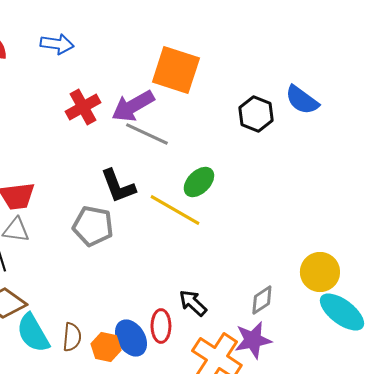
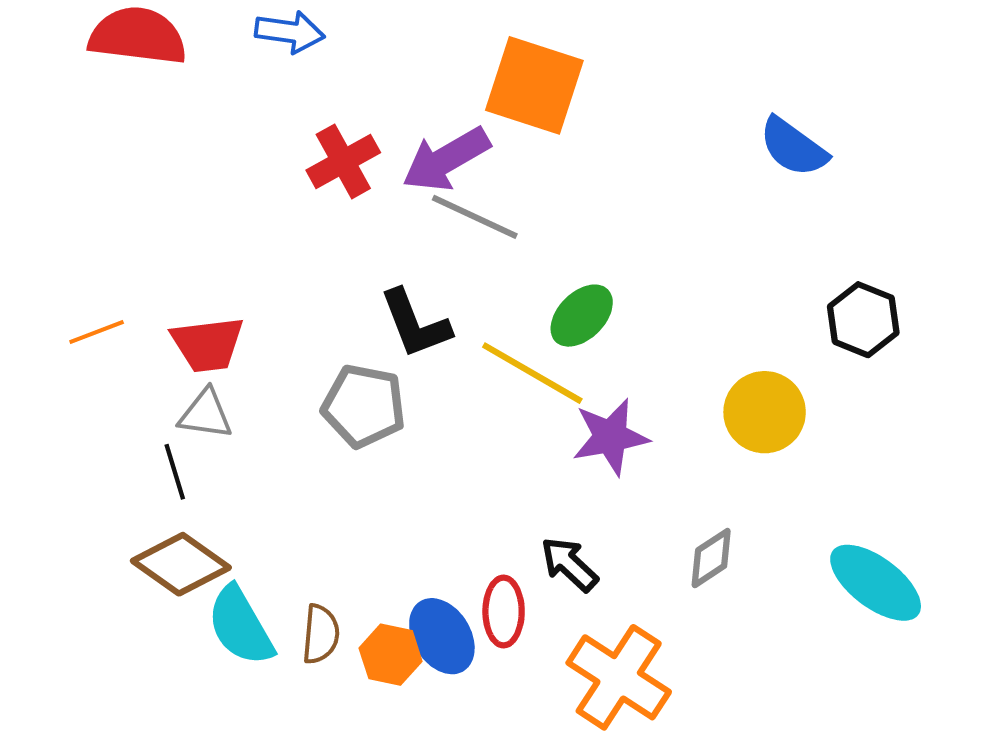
black hexagon: (256, 114) -> (863, 320), moved
yellow circle: (320, 272) -> (765, 412), moved
purple star: (253, 340) -> (610, 437), moved

